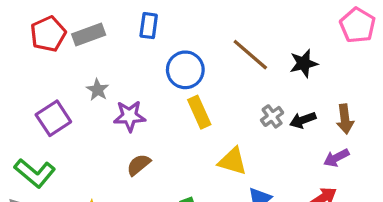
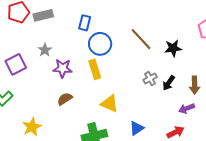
blue rectangle: (149, 26) -> (85, 23), moved
yellow rectangle: (199, 112) -> (95, 69), moved
black arrow: (303, 120) -> (169, 83), turned -42
yellow triangle: (233, 161) -> (110, 104), moved

